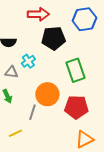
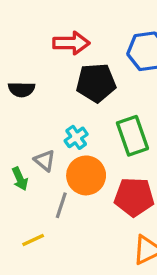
cyan cross: (28, 61) -> (76, 137), moved
gray triangle: (11, 72) -> (45, 161), moved, turned 32

